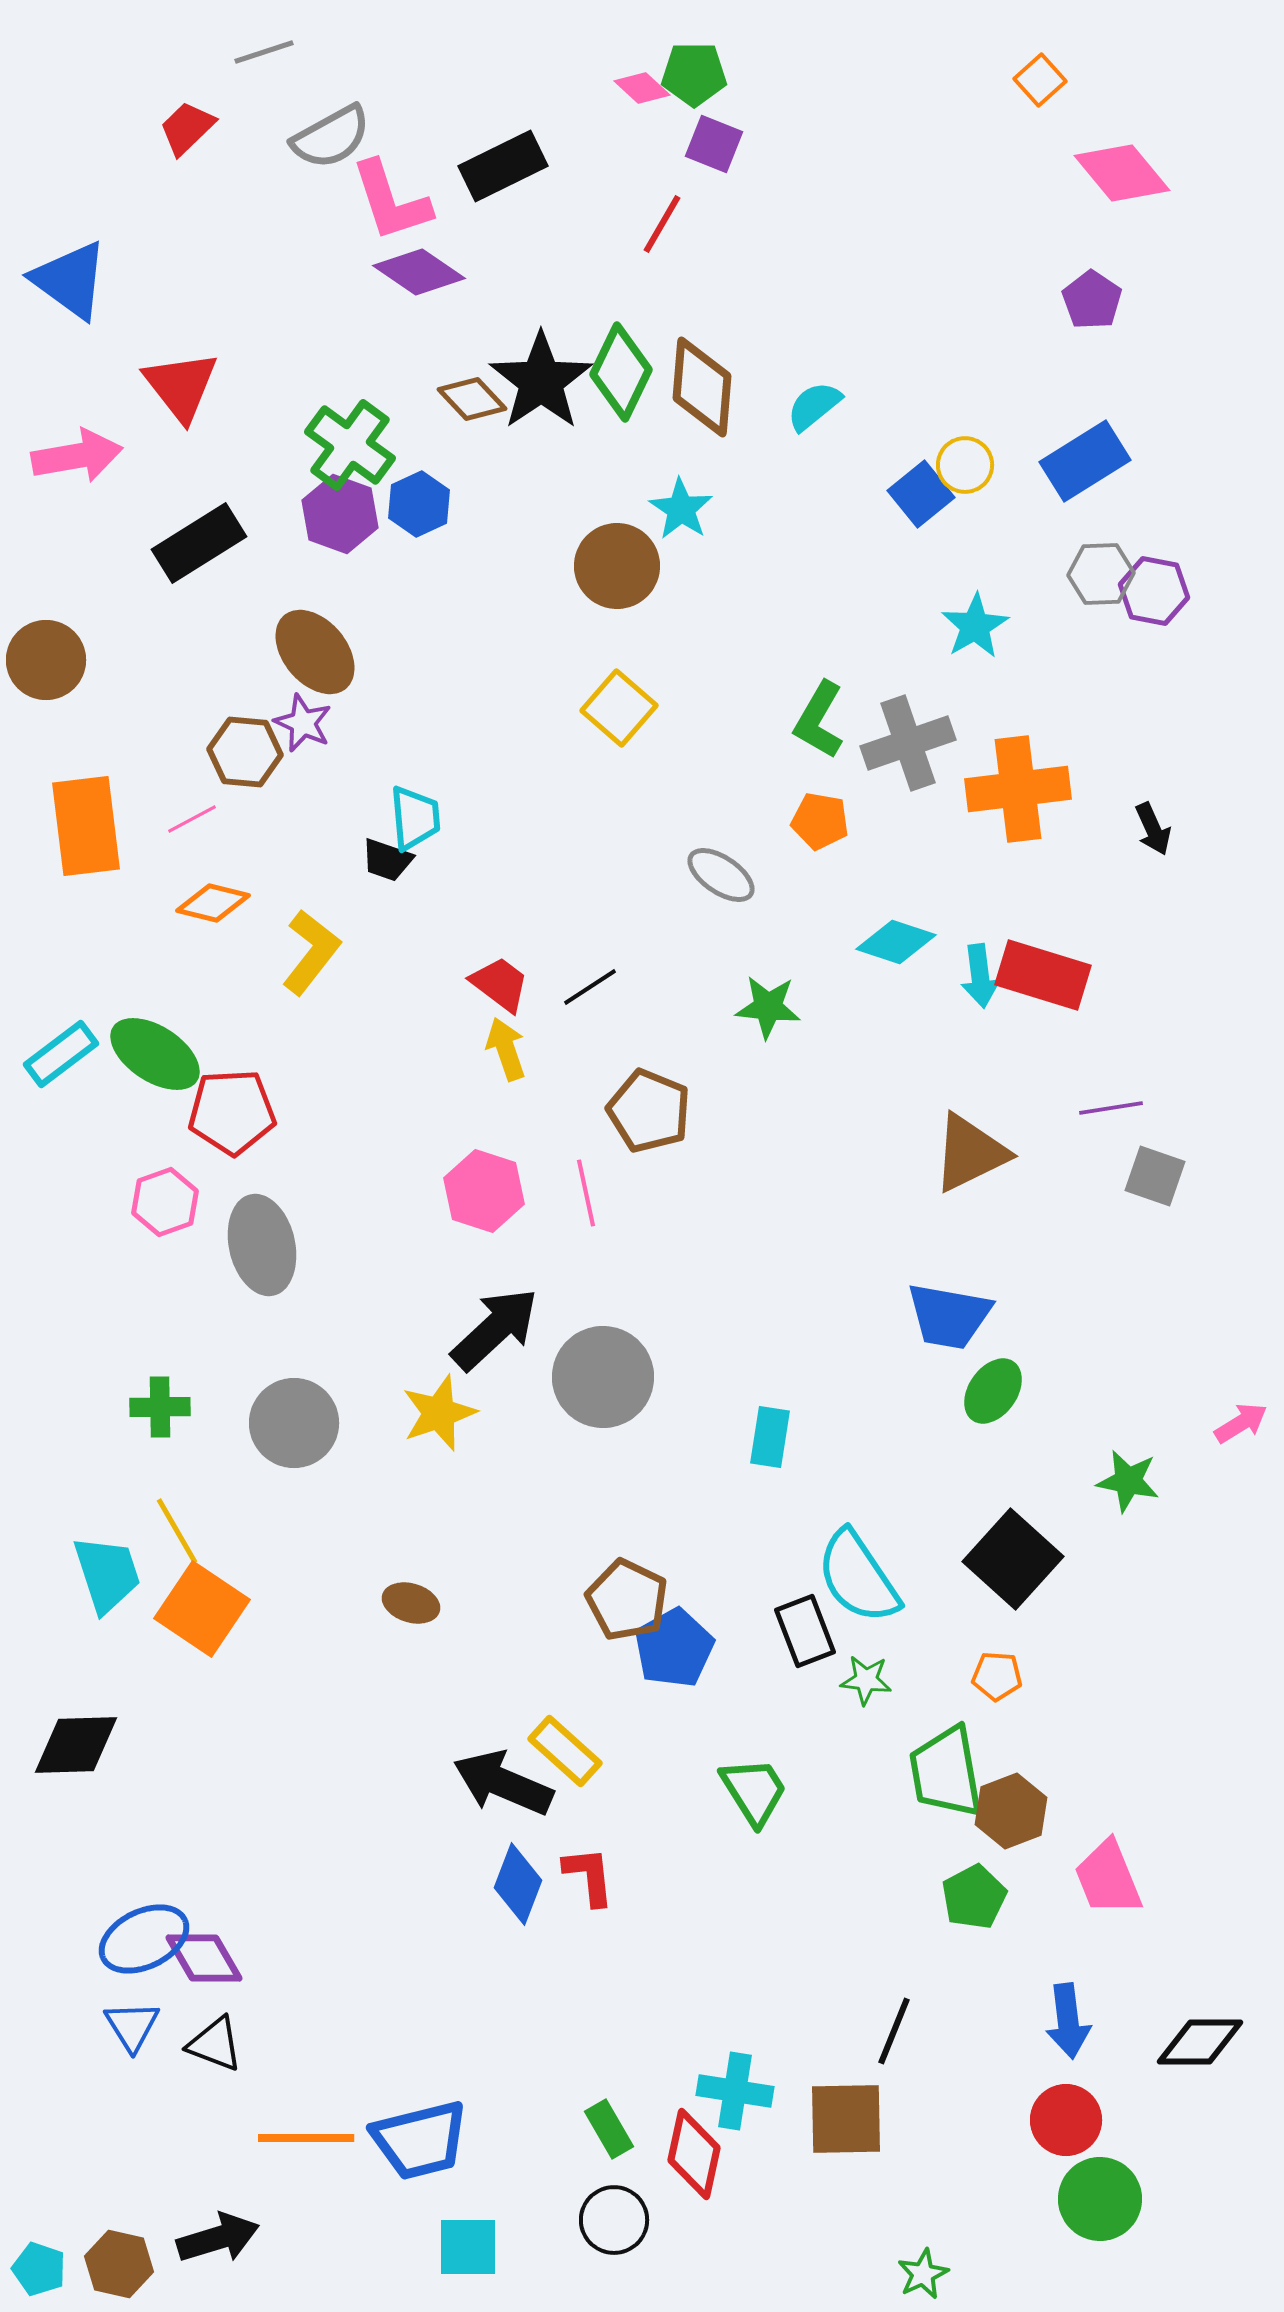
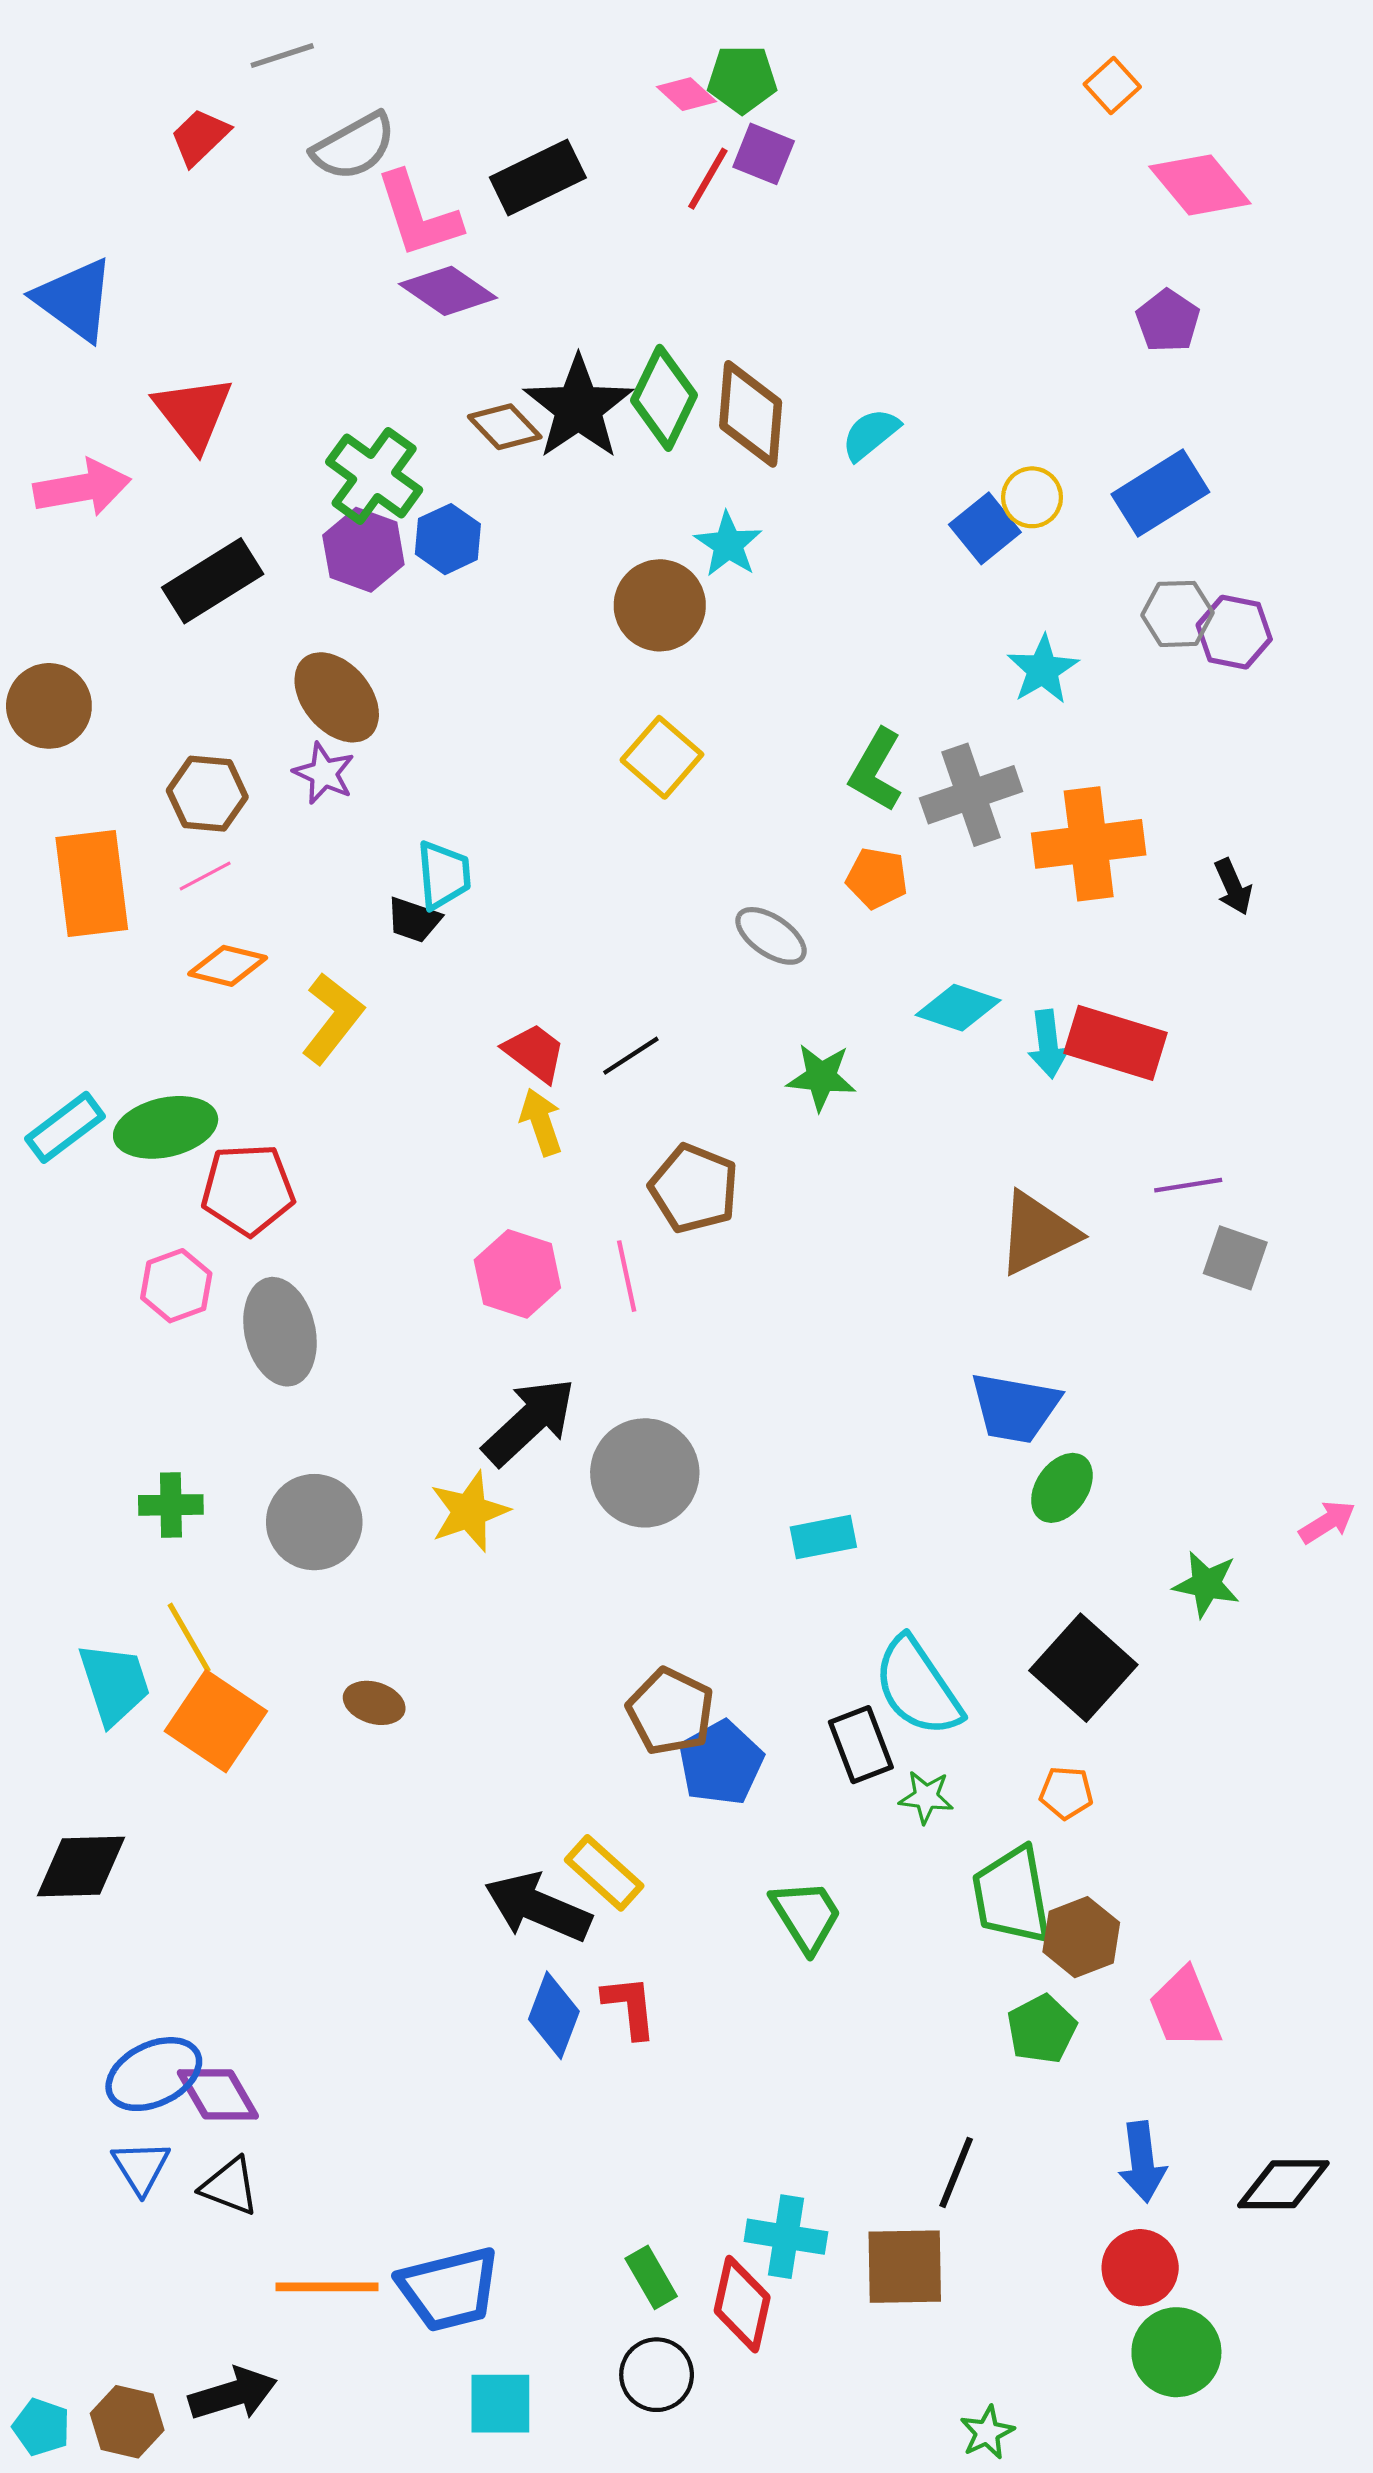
red line: (662, 224) -> (708, 179), moved
brown hexagon: (245, 752) -> (207, 794), moved
green ellipse: (155, 1054) -> (166, 1127), turned -46
cyan rectangle: (770, 1437) -> (823, 1537), turned 70
brown ellipse: (411, 1603) -> (374, 1703), moved

